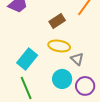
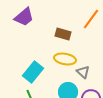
brown rectangle: (57, 21) -> (63, 34), turned 49

